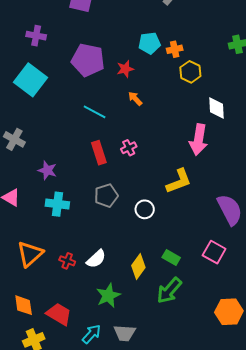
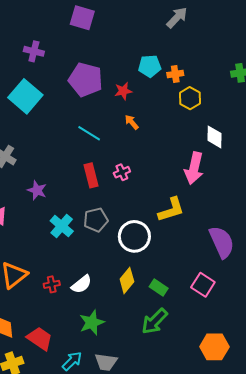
cyan cross: (57, 204) -> (62, 226), moved, turned 30
white circle: (145, 209) -> (134, 236), size x1.6
red cross: (67, 261) -> (52, 284), turned -35
yellow diamond: (138, 267) -> (127, 280), moved

